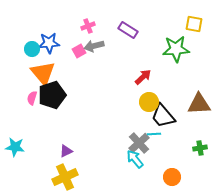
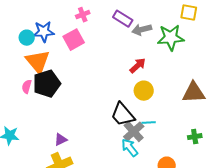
gray arrow: (94, 46) -> (142, 30), moved
pink square: (79, 51) -> (74, 40), size x1.5
black trapezoid: (163, 116) -> (123, 115), moved

